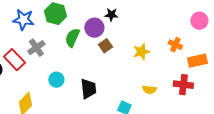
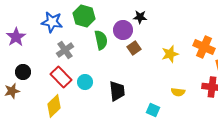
green semicircle: (72, 38) -> (101, 40), turned 144
orange cross: (175, 45) -> (204, 47), size x1.5
red rectangle: (14, 60) -> (61, 77), moved

